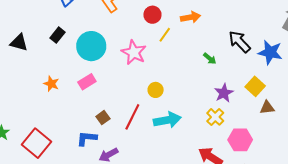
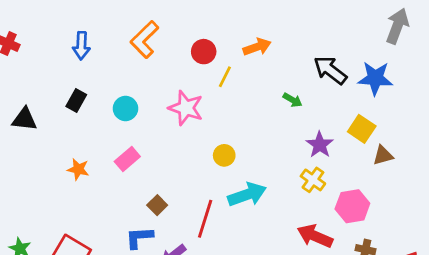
cyan circle: (91, 46) -> (125, 108), size x0.6
red line: (132, 117) -> (205, 219), moved

